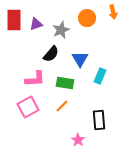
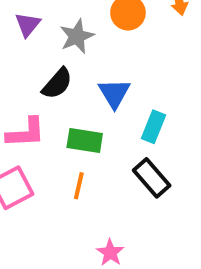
purple triangle: (36, 24) -> (28, 24), turned -32
orange line: (62, 106) -> (79, 186), turned -32
black rectangle: (99, 120) -> (152, 178), moved, turned -36

